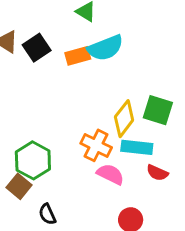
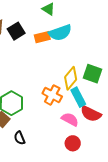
cyan rectangle: (137, 147) -> (78, 97), turned 54
red semicircle: (157, 173) -> (91, 114), size x1.5
pink semicircle: (110, 174) -> (70, 119), moved

